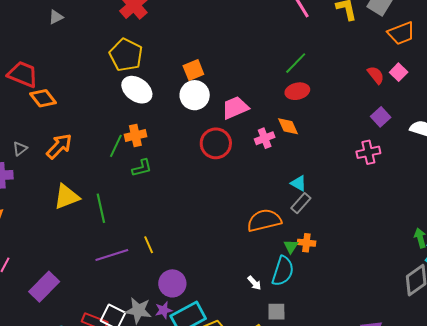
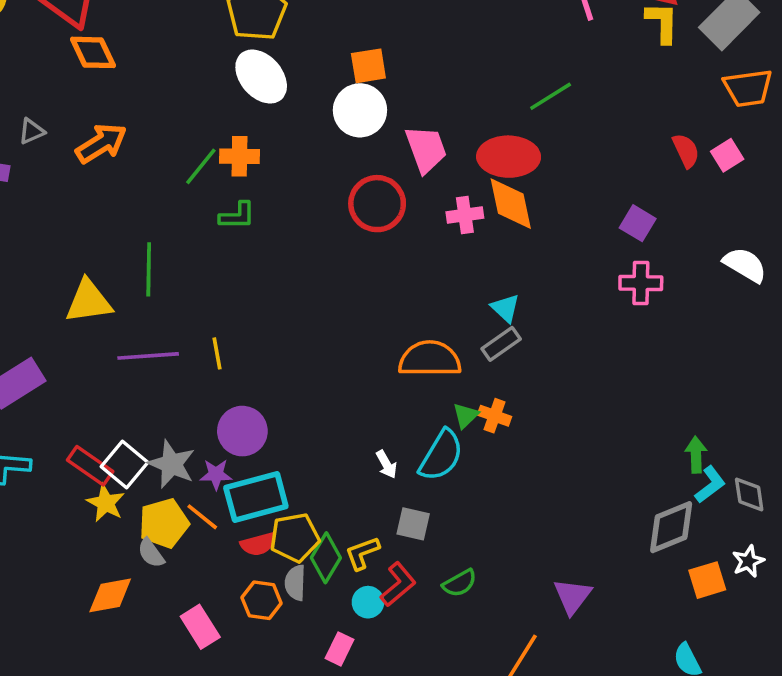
red ellipse: (297, 91) -> (509, 157), moved, size x1.4
pink trapezoid: (235, 108) -> (426, 149), turned 80
purple square: (381, 117) -> (638, 223), moved, turned -30
orange diamond: (288, 126) -> (511, 204), size x1.4
yellow triangle: (67, 197) -> (89, 301), moved

